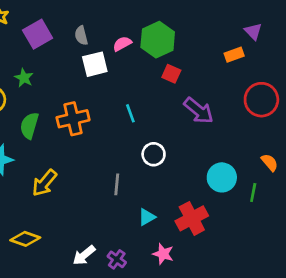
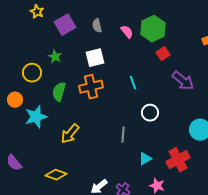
pink semicircle: (122, 44) -> (127, 32), turned 80
white square: (95, 64) -> (95, 58), moved
red square: (171, 74) -> (163, 54), turned 32

